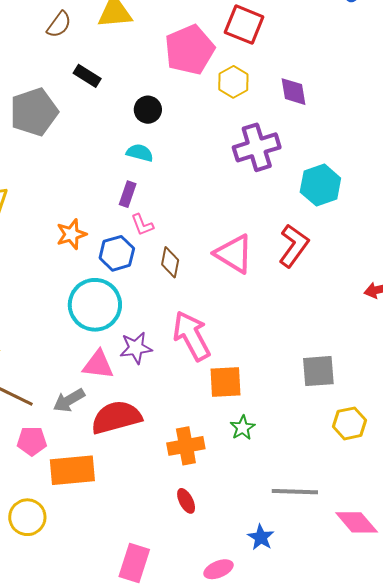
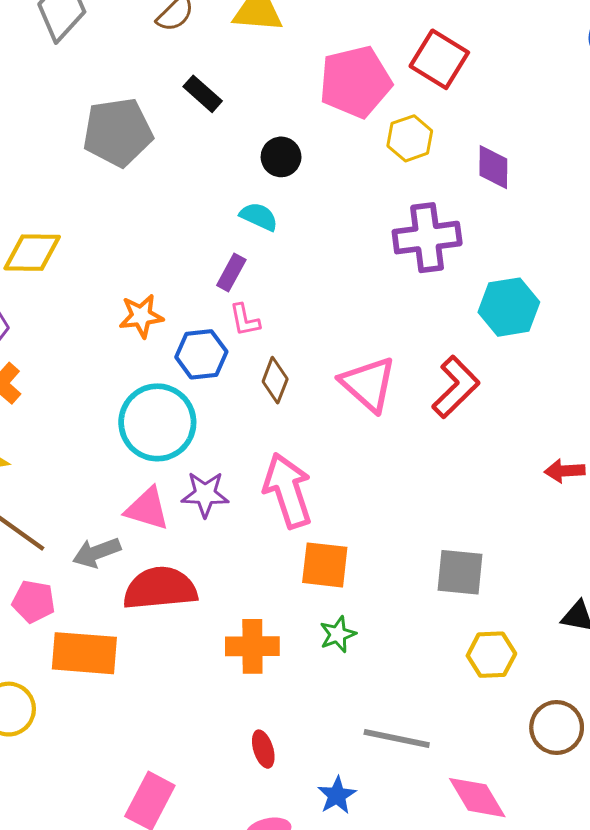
red ellipse: (186, 501) -> (263, 749), moved

